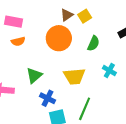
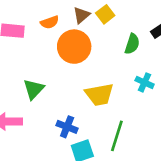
orange semicircle: (18, 41) -> (50, 22), moved
green semicircle: (93, 43) -> (132, 44), moved
green triangle: (34, 76) -> (34, 89), moved

